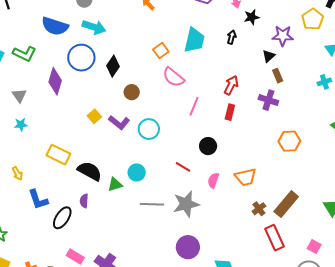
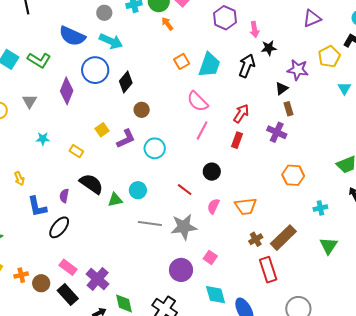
black arrow: (232, 37) -> (247, 66), size x1.6
orange square: (161, 51) -> (182, 61), moved
pink semicircle: (173, 77) -> (198, 101), moved
cyan cross: (324, 82) -> (320, 208), moved
purple L-shape: (119, 123) -> (126, 139), turned -70
cyan star: (21, 125) -> (43, 139), moved
yellow rectangle: (58, 155) -> (76, 151), moved, size x0.6
purple semicircle: (84, 201) -> (64, 196), moved
pink square: (314, 247) -> (210, 257), moved

